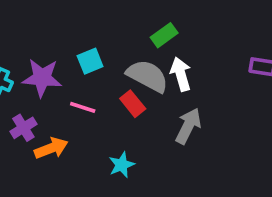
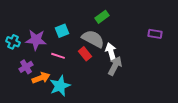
white arrow: (181, 74) -> (111, 52), moved
cyan star: (122, 165) -> (60, 86), moved, size x1.5

